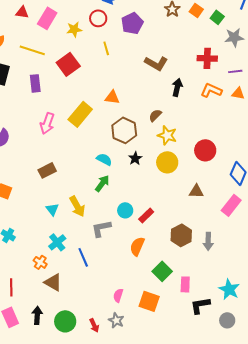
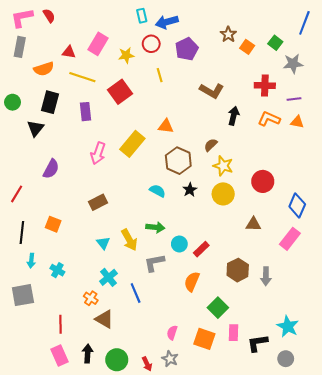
orange square: (196, 10) -> (247, 47), moved
red triangle: (22, 12) -> (69, 52), moved
green arrow: (102, 183) -> (155, 227), moved, turned 60
pink rectangle: (185, 284) -> (234, 333), moved

